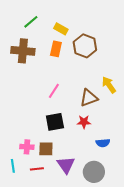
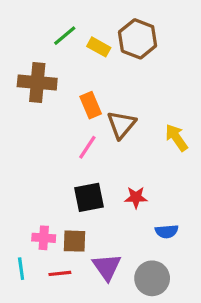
green line: (31, 22) -> (65, 36), moved
brown hexagon: (85, 46) -> (138, 39), moved
orange rectangle: (56, 49) -> (91, 105), moved, turned -35
brown triangle: (89, 98) -> (121, 125), moved, turned -30

